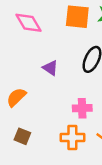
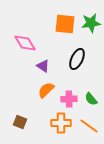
pink diamond: (28, 23) -> (25, 43), moved
orange semicircle: (16, 97) -> (46, 90), moved

